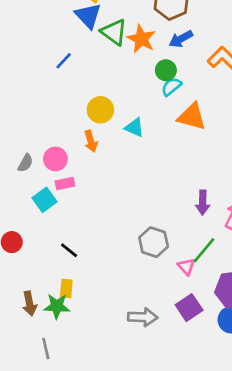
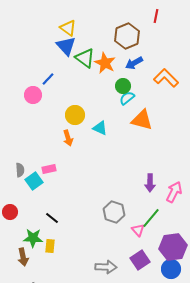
pink circle: (55, 159) -> (33, 95), moved
gray semicircle: (25, 163) -> (20, 170), moved, turned -32
green star: (57, 306) -> (33, 238), moved

